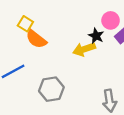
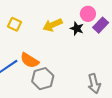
orange semicircle: (36, 39) -> (30, 60), moved
yellow arrow: (84, 49) -> (53, 25), moved

